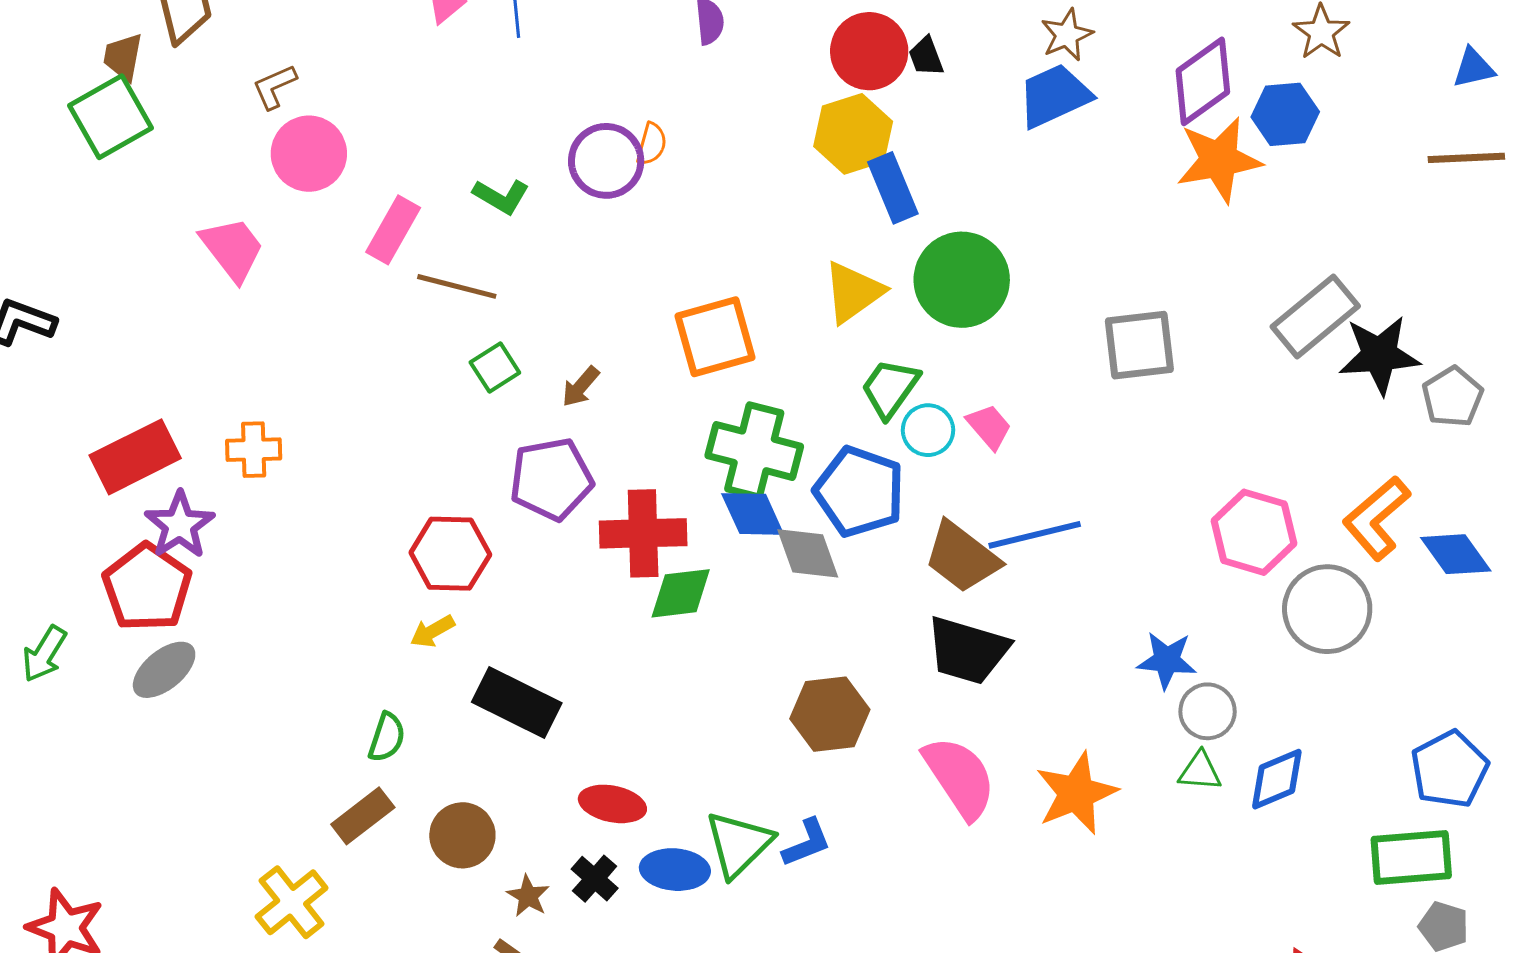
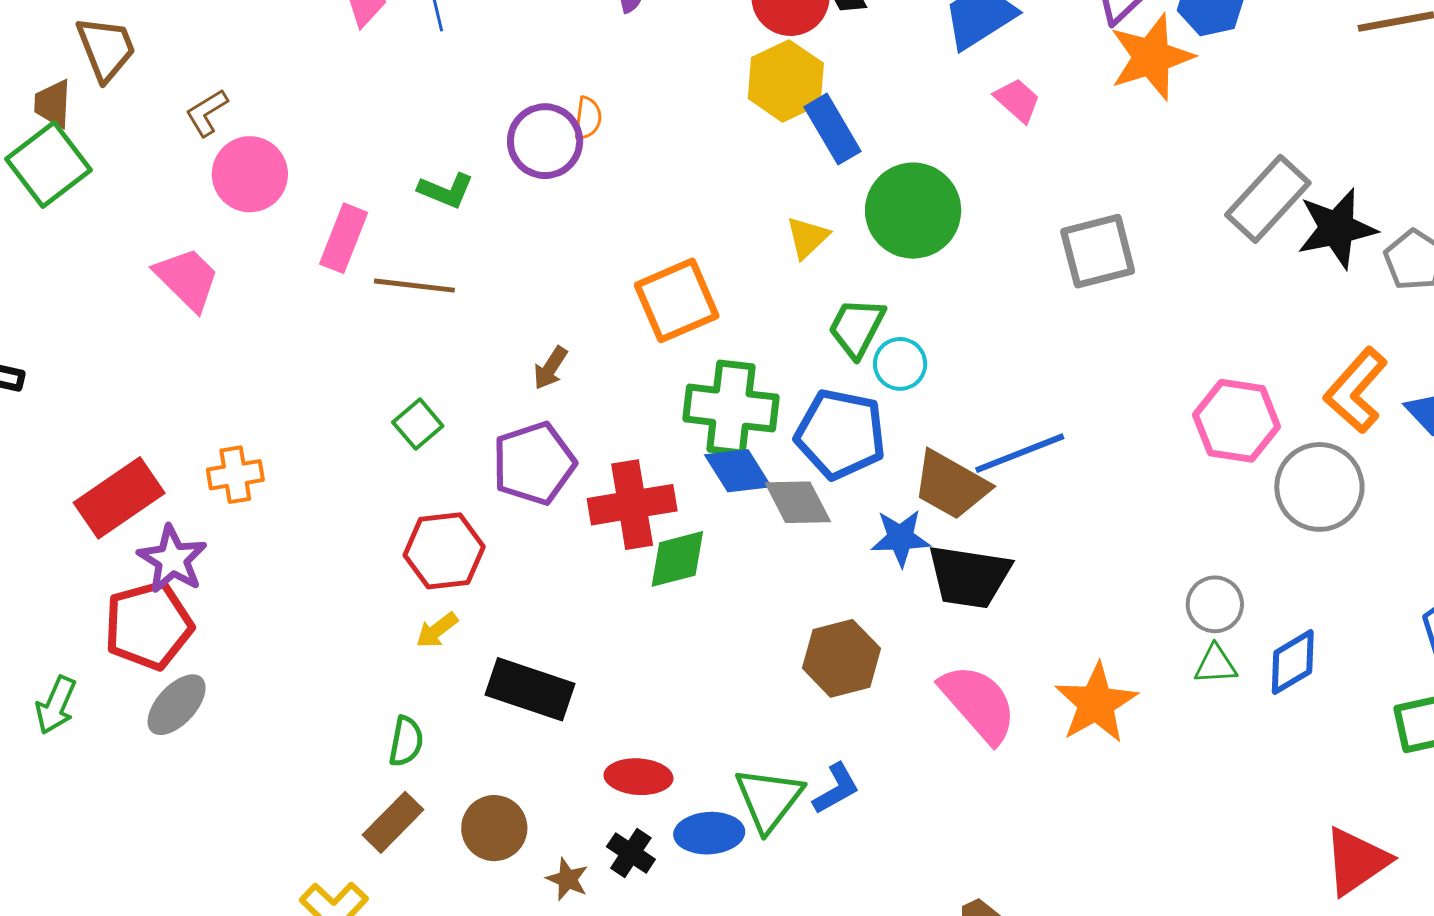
yellow triangle: (853, 292) -> (807, 237), size x0.7
green square: (495, 367) -> (418, 424), moved
pink trapezoid: (989, 427) -> (1017, 100), moved
red pentagon: (147, 587) -> (149, 625), turned 30
blue star: (1167, 660) -> (900, 538), moved

